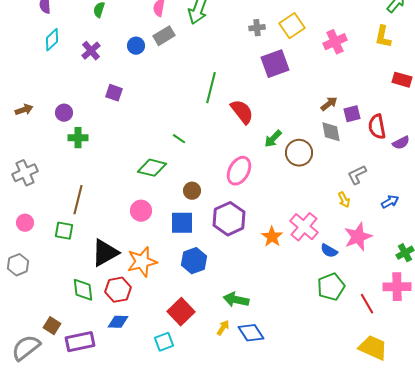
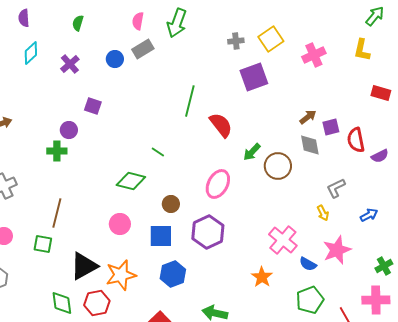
purple circle: (64, 113) -> (69, 130), moved
orange star: (272, 237) -> (262, 277), moved

